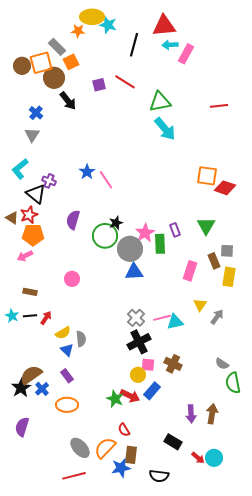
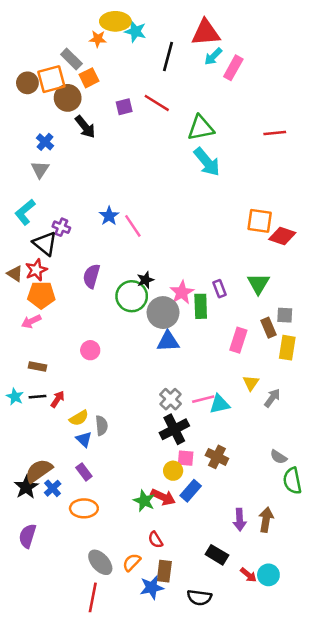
cyan arrow: (170, 45) -> (213, 56), turned -42
orange semicircle: (105, 448) -> (132, 562), size x0.7
red line: (74, 476) -> (93, 597), turned -65

